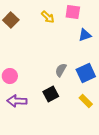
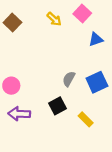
pink square: (73, 12) -> (82, 13), turned 35
yellow rectangle: (86, 101) -> (86, 119), moved

